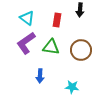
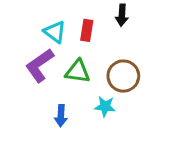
cyan triangle: (27, 18) -> (55, 32), moved
cyan star: (72, 87) -> (105, 106), moved

